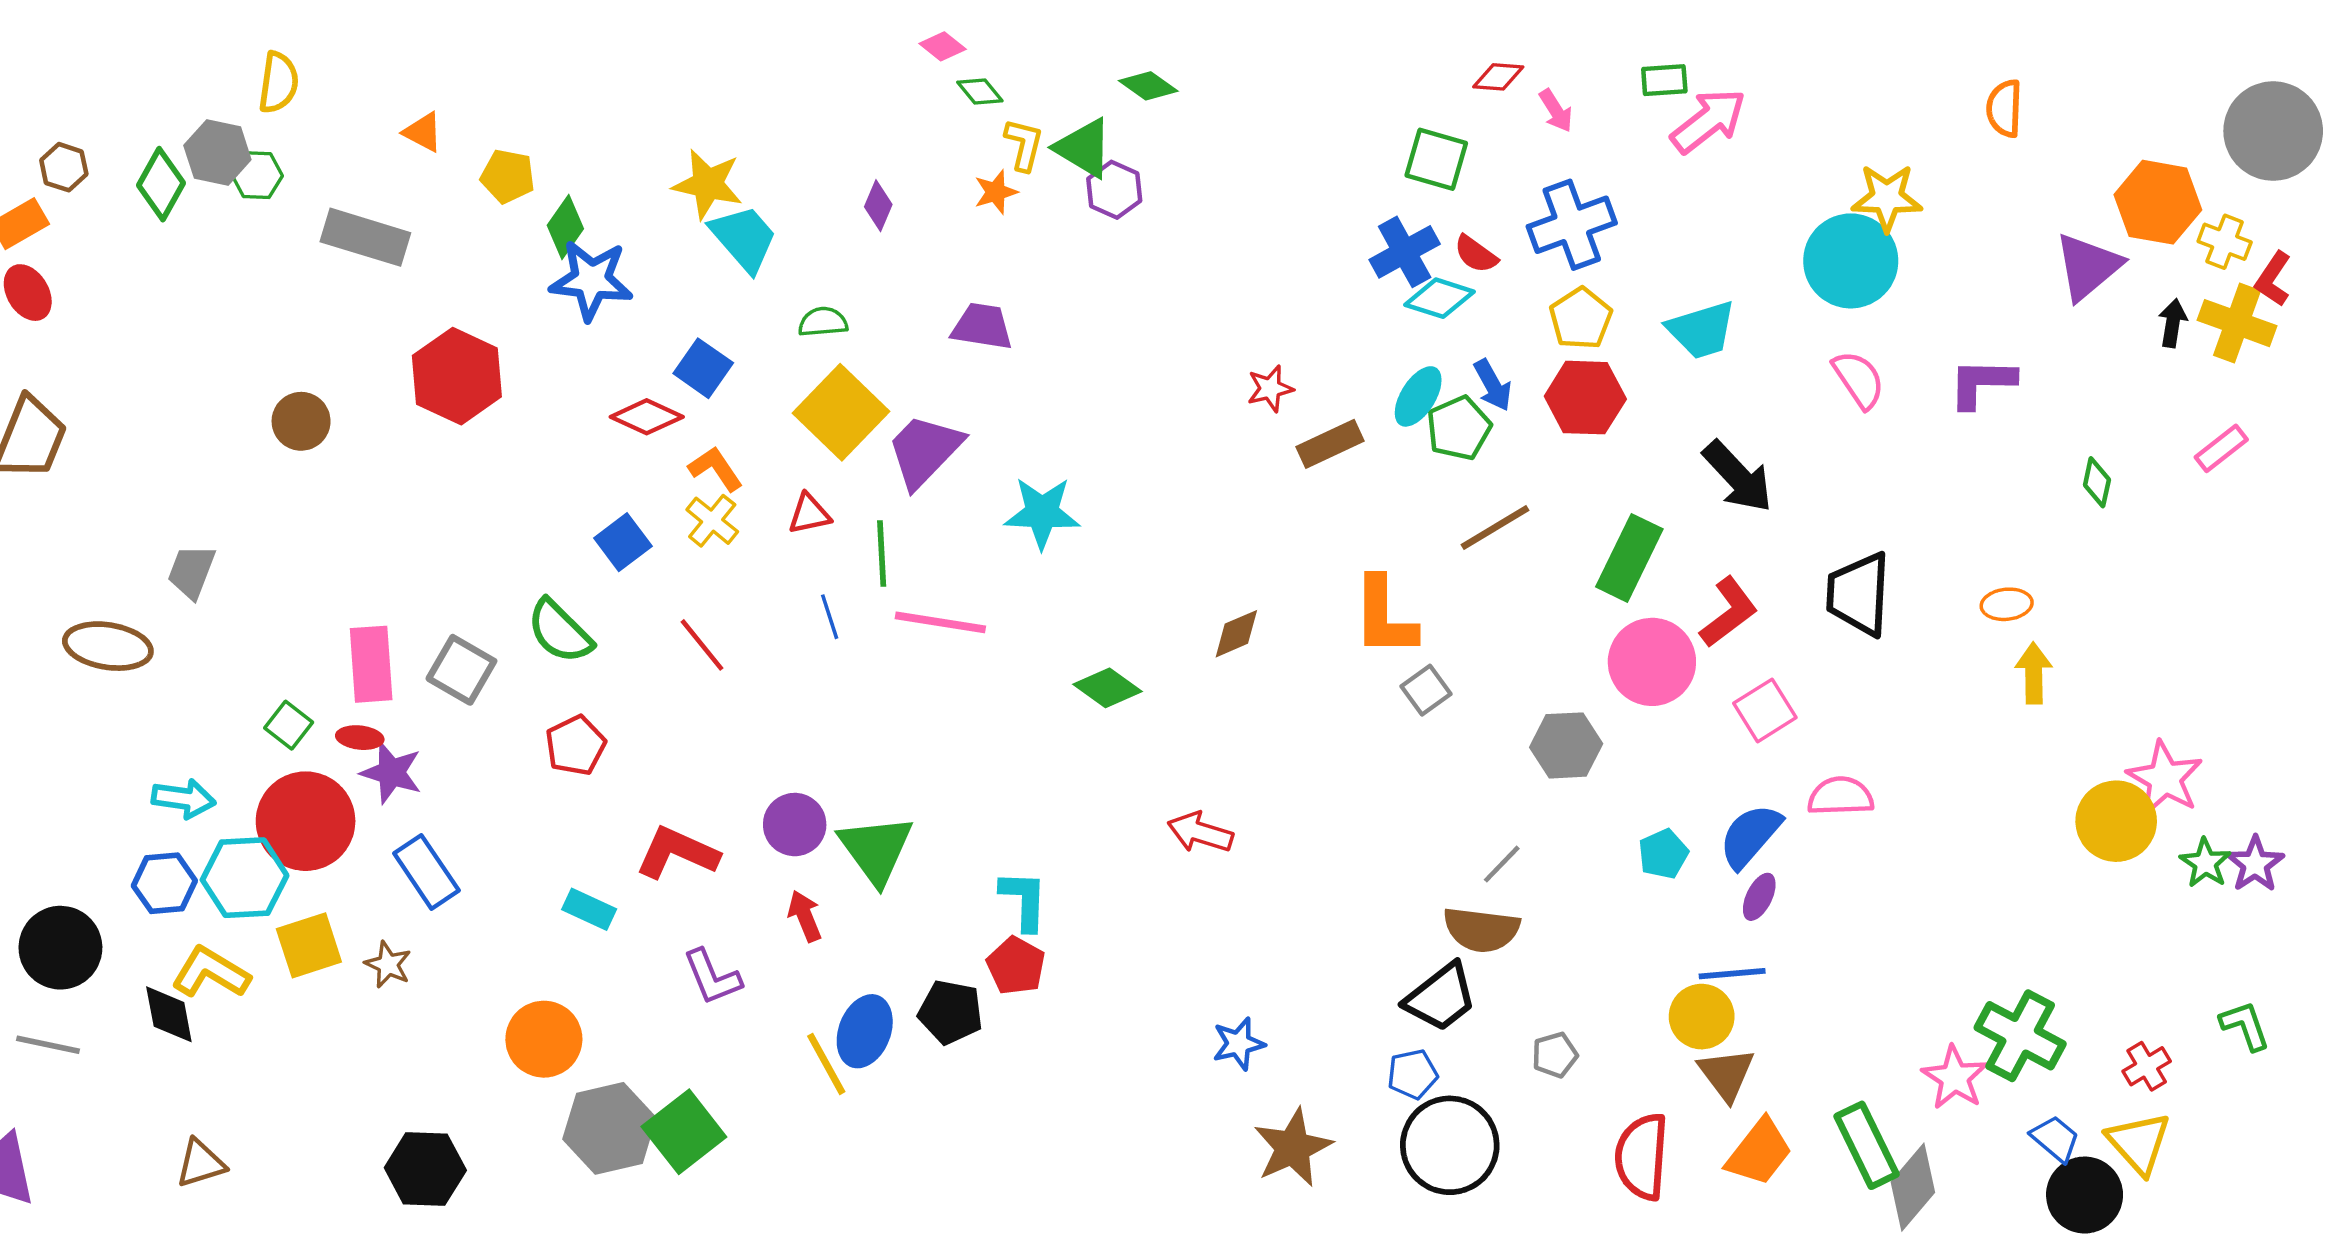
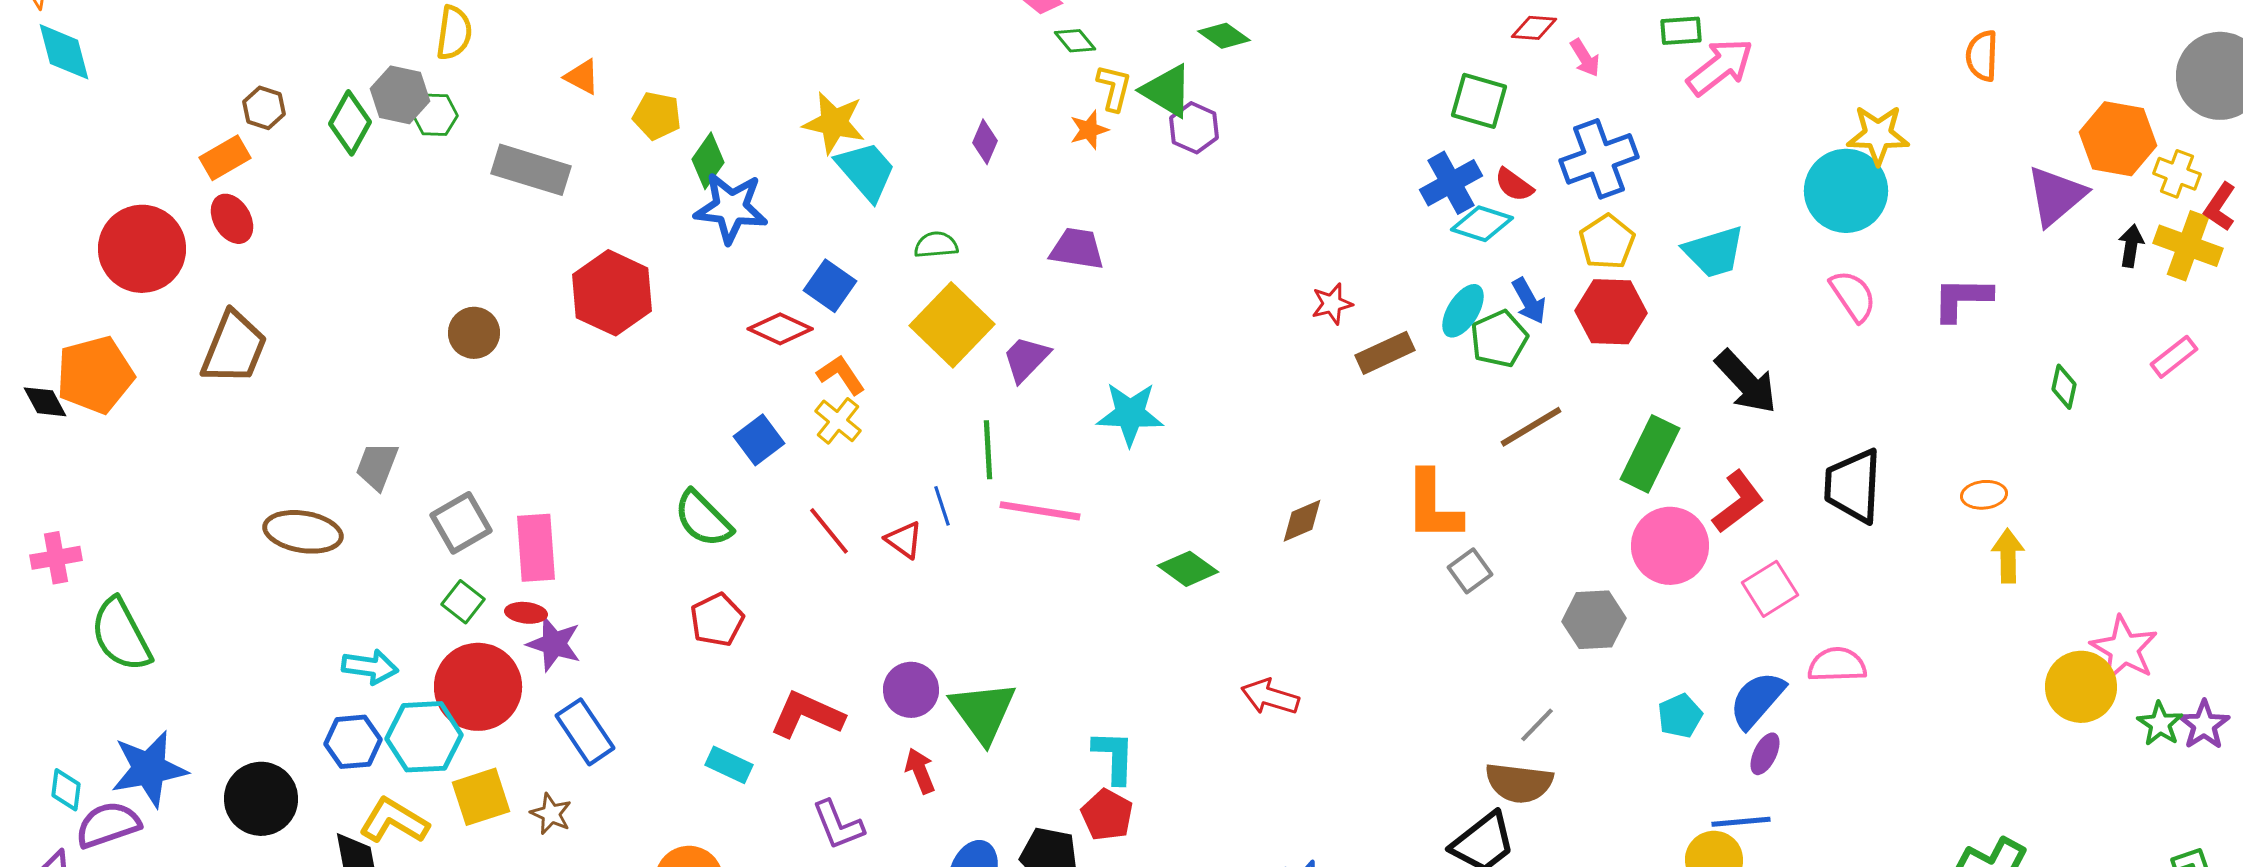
purple trapezoid: (925, 451) -> (1026, 359), size x0.7
red triangle: (809, 514) -> (904, 540), moved, turned 48
gray square: (461, 670) -> (461, 523), moved, turned 30

